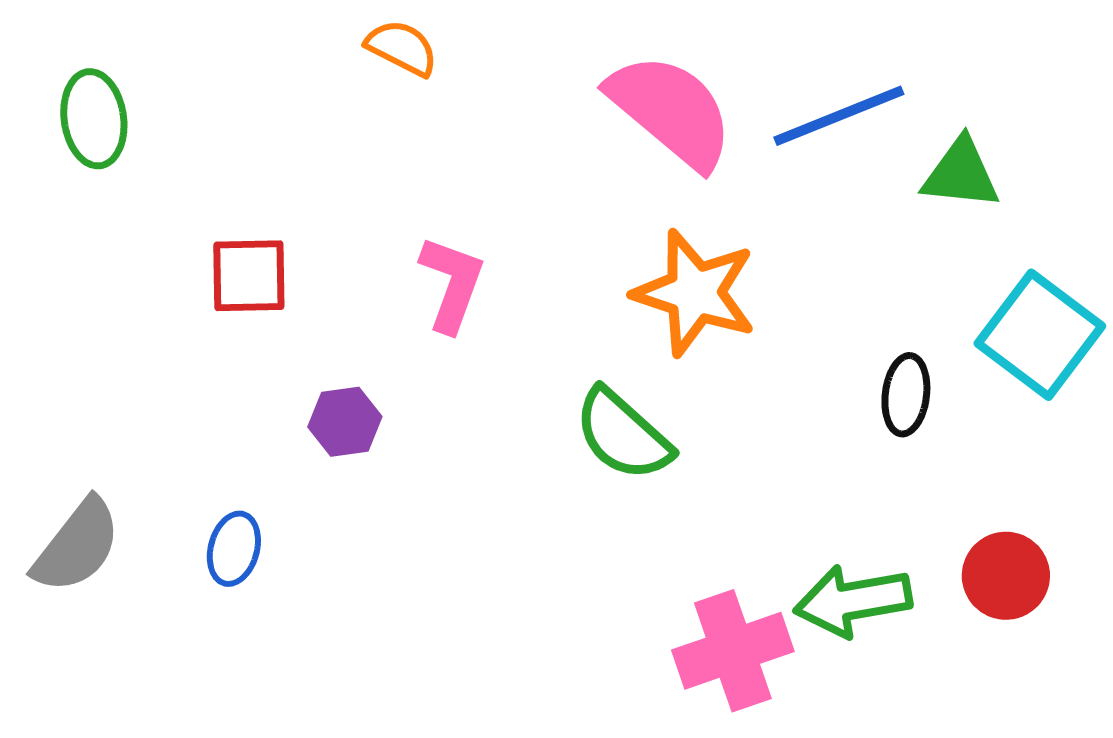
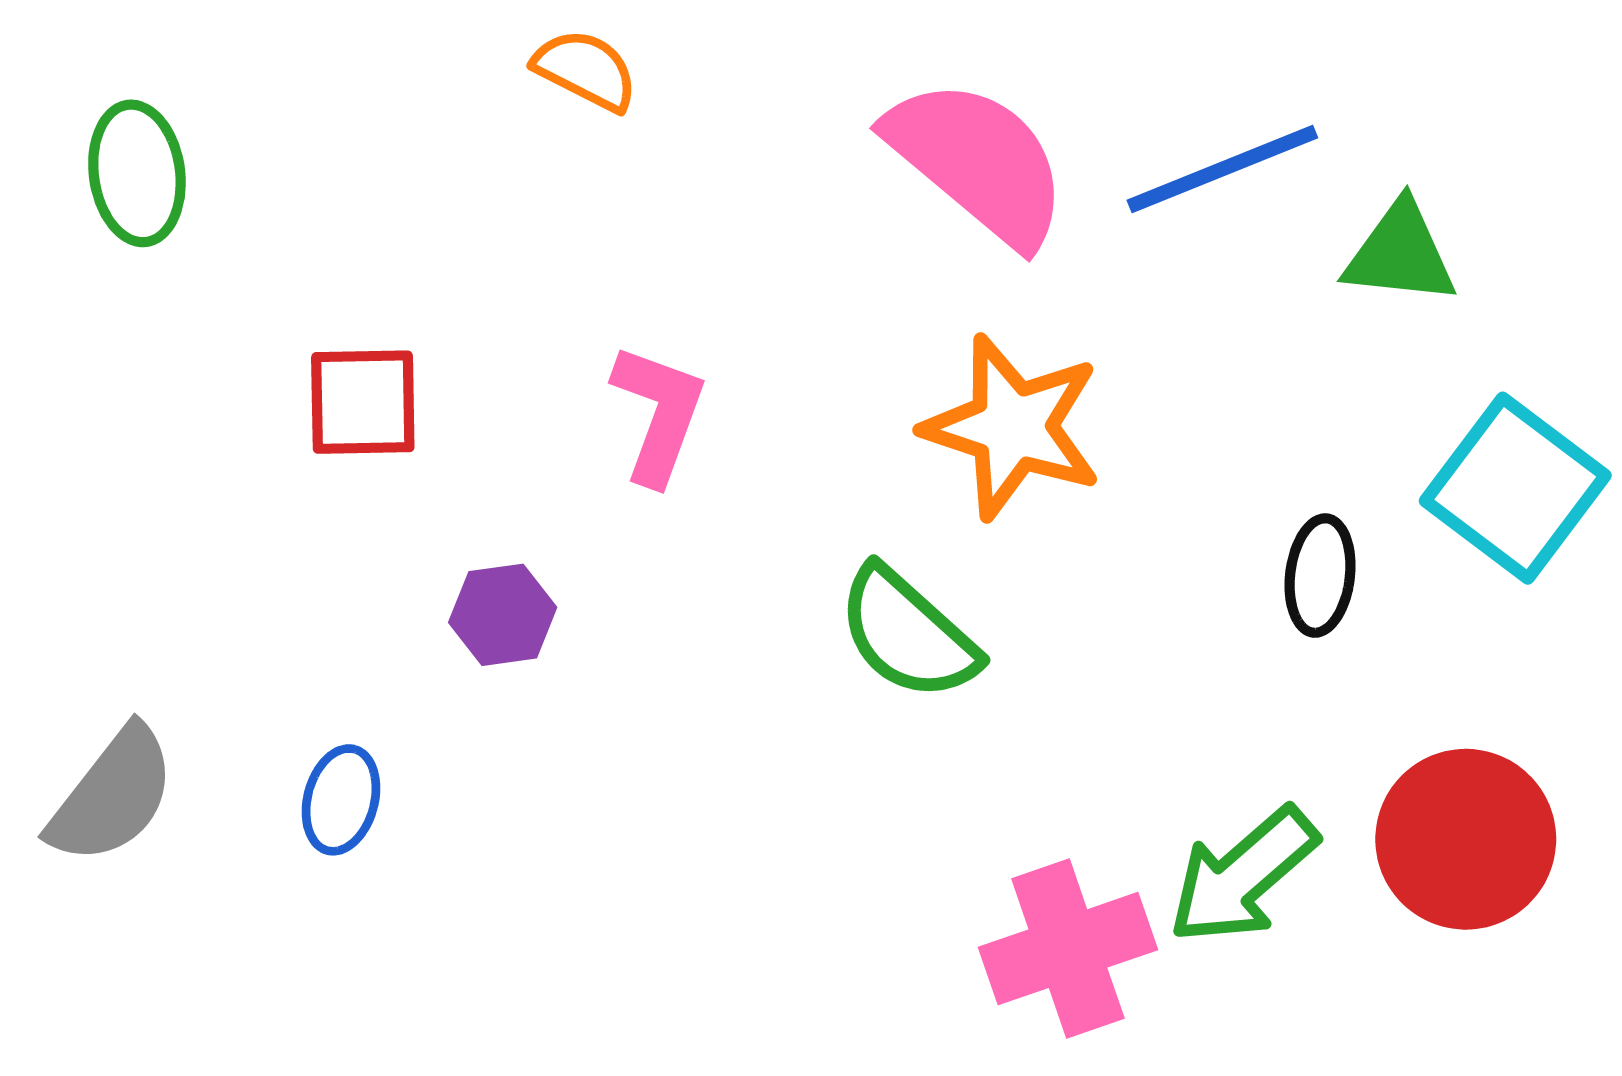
red circle: (1006, 576) -> (1466, 839), size x1.4
green arrow: (853, 601) -> (1243, 876), turned -31

